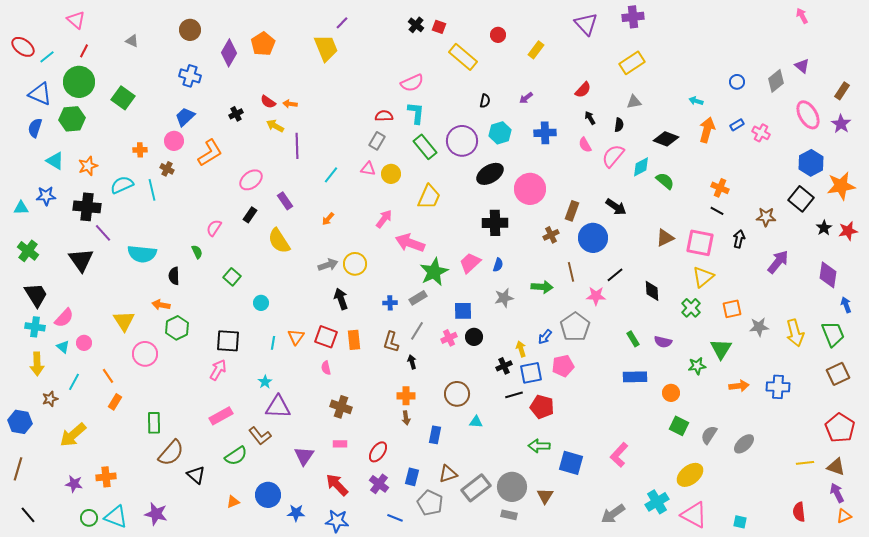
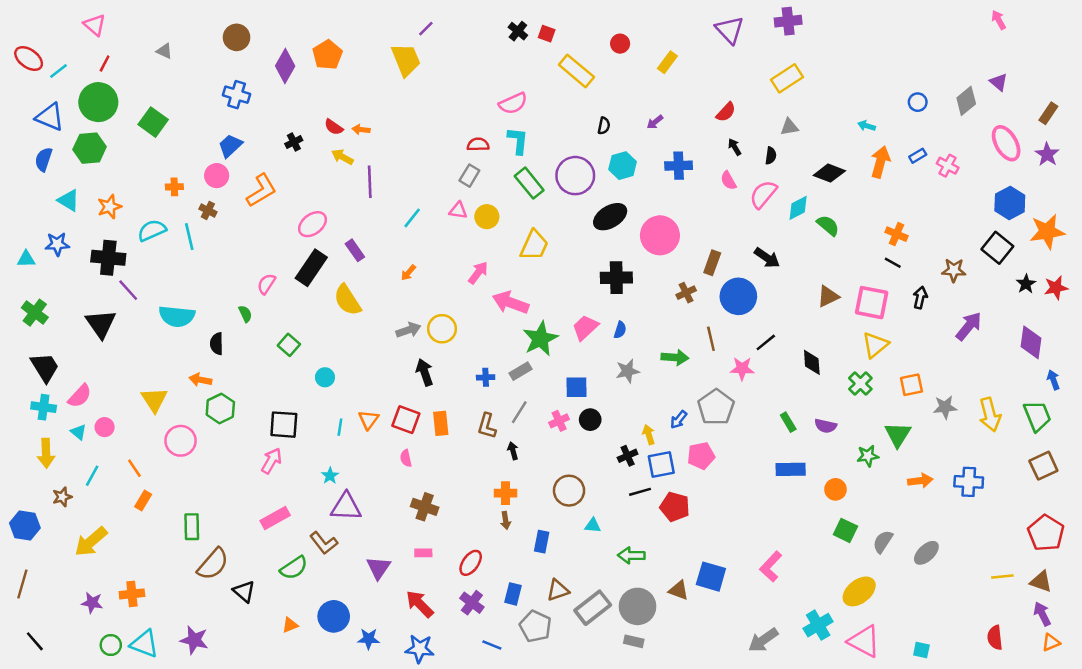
black rectangle: (250, 215) -> (311, 268), size x1.8
green arrow: (539, 446) -> (631, 555), moved
brown triangle: (545, 496) -> (679, 590), moved, turned -42

